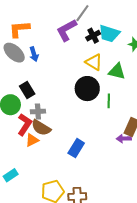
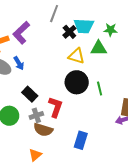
purple L-shape: (67, 30) -> (21, 33), moved
green triangle: (117, 71) -> (99, 48), moved
black rectangle: (27, 90) -> (30, 94), moved
red L-shape: (25, 124) -> (55, 107), moved
orange triangle: (32, 140) -> (35, 155), moved

